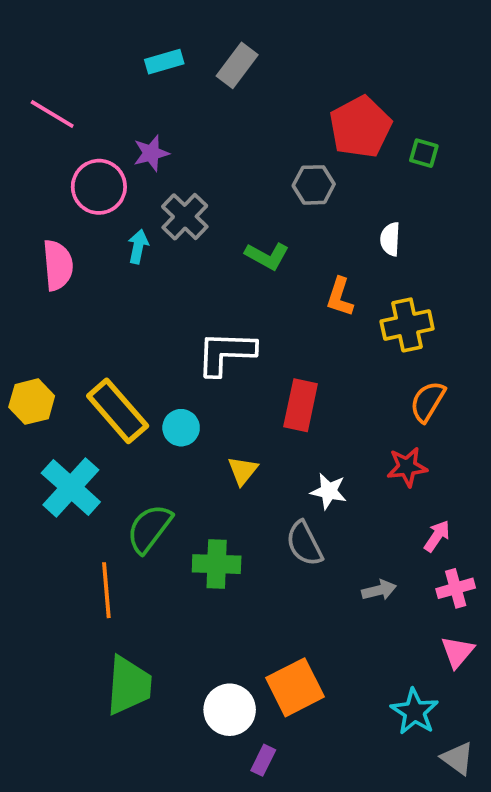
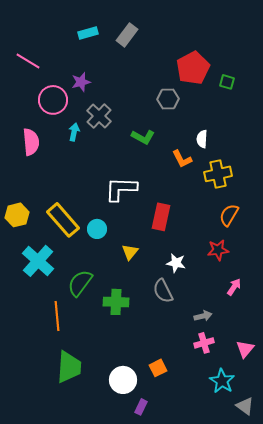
white semicircle: (390, 239) -> (202, 139), moved
orange L-shape: (340, 297) -> (182, 159), turned -45
pink cross: (456, 588) -> (204, 343), moved
orange square: (295, 687) -> (158, 368), size x0.6

